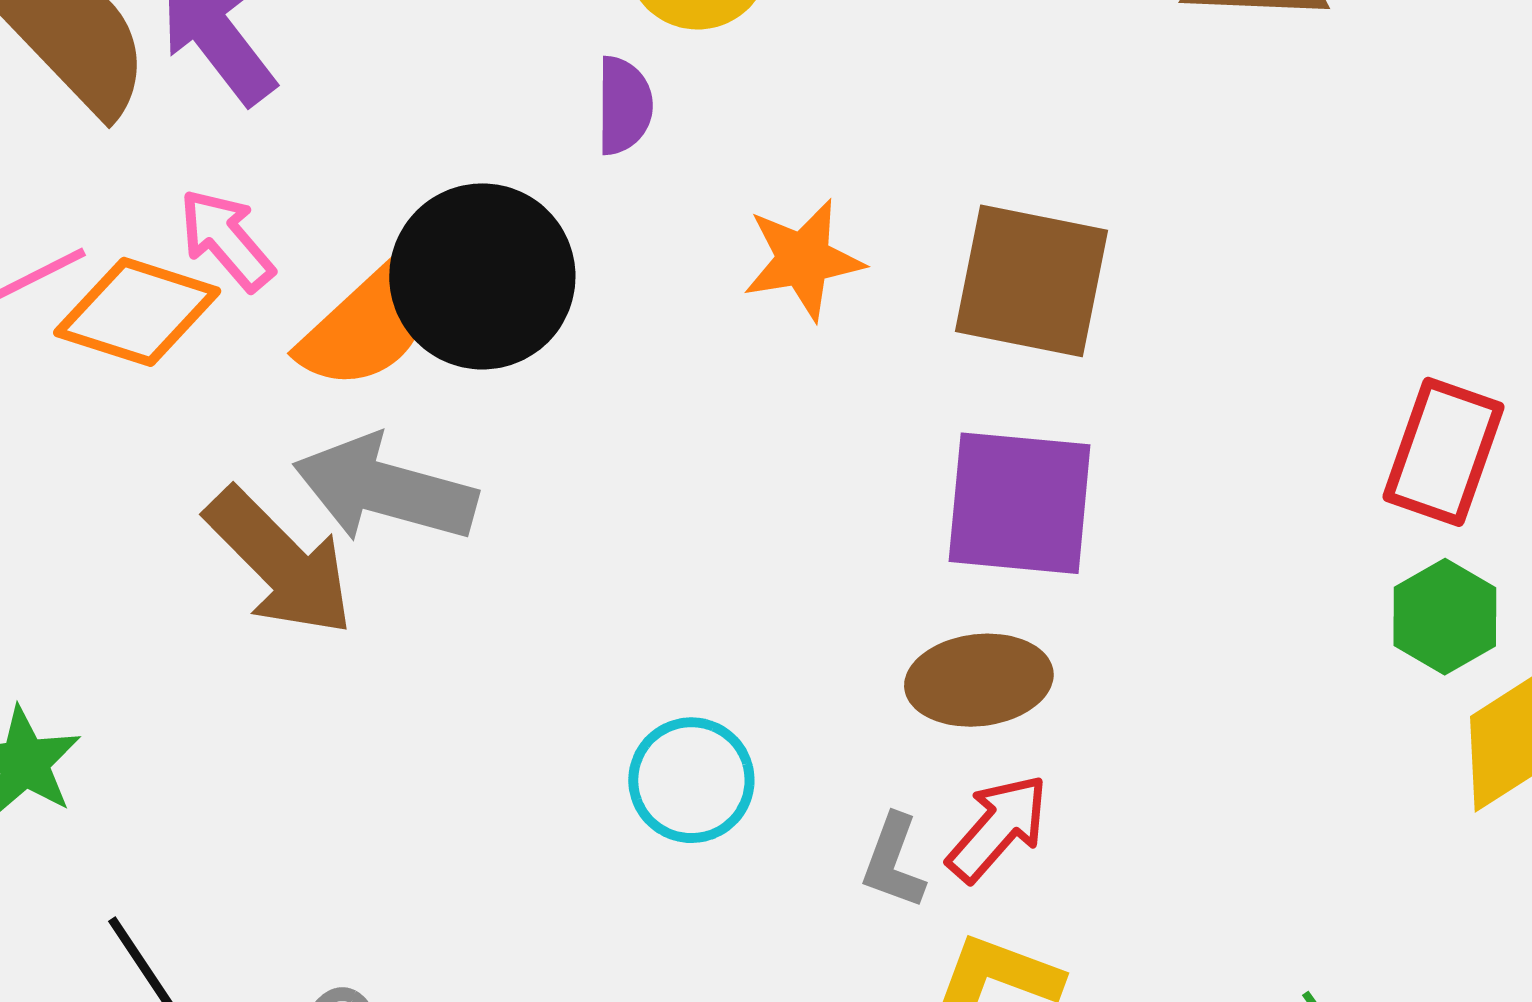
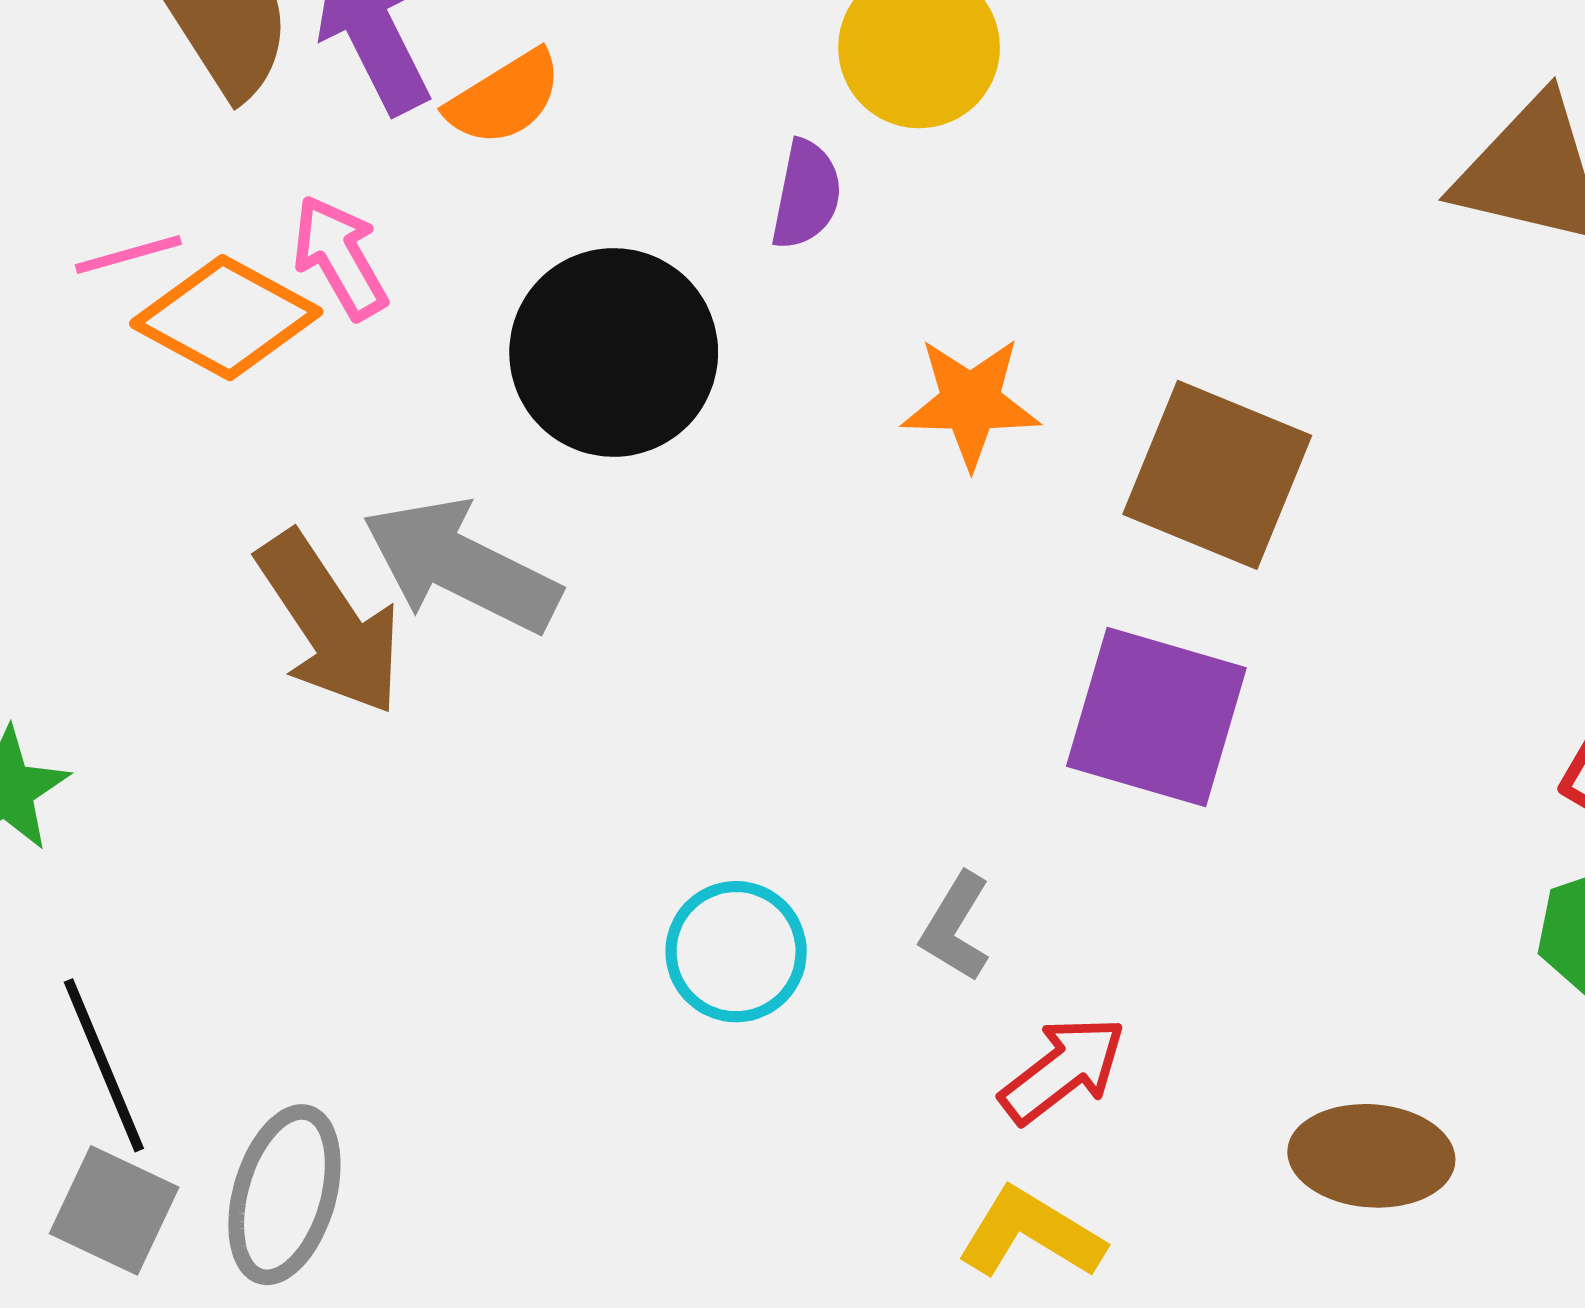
orange semicircle: (369, 324) -> (504, 98), moved, size x0.7
brown ellipse: (979, 680) -> (1371, 1156), moved
gray L-shape: (893, 862) -> (956, 927), moved

